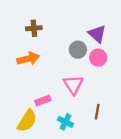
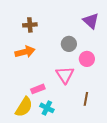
purple triangle: (97, 34) -> (91, 21), moved
pink circle: (98, 58) -> (87, 59), moved
cyan cross: (65, 122) -> (47, 108), moved

